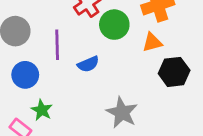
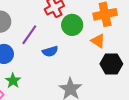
orange triangle: (152, 42) -> (98, 41), turned 42
purple line: (57, 45) -> (29, 35), turned 30

